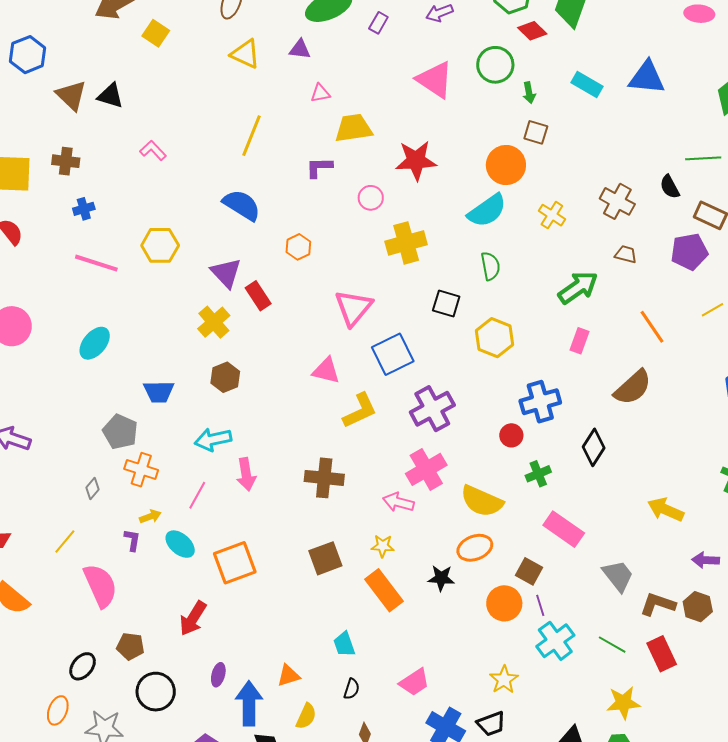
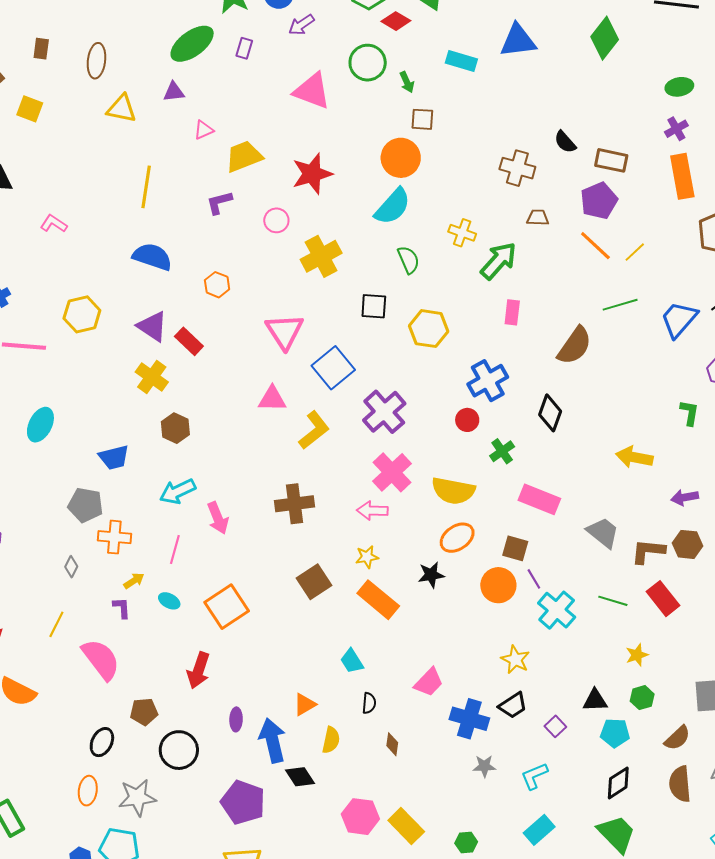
green line: (703, 158) -> (620, 305), moved
yellow cross: (552, 215) -> (462, 233), moved
orange line: (652, 327) -> (595, 246), moved
cyan ellipse: (180, 544) -> (169, 601), size x0.7
yellow star: (623, 703) -> (637, 655), size x0.7

